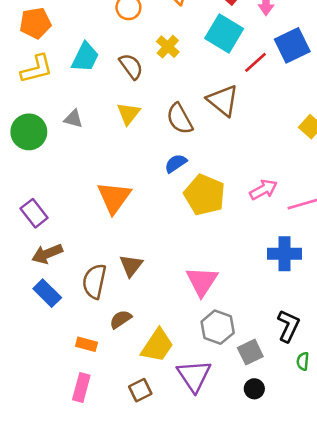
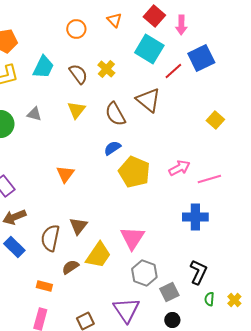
yellow cross: (168, 47) -> (106, 69), moved
orange triangle: (114, 197) -> (65, 174), size x0.7
yellow trapezoid: (157, 346) -> (98, 255), moved

